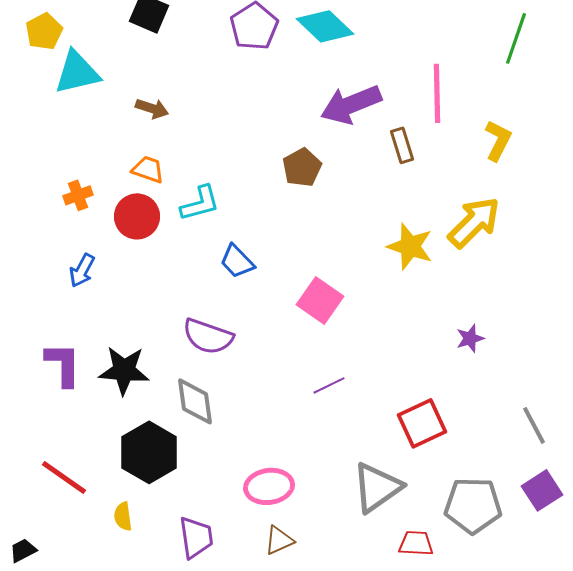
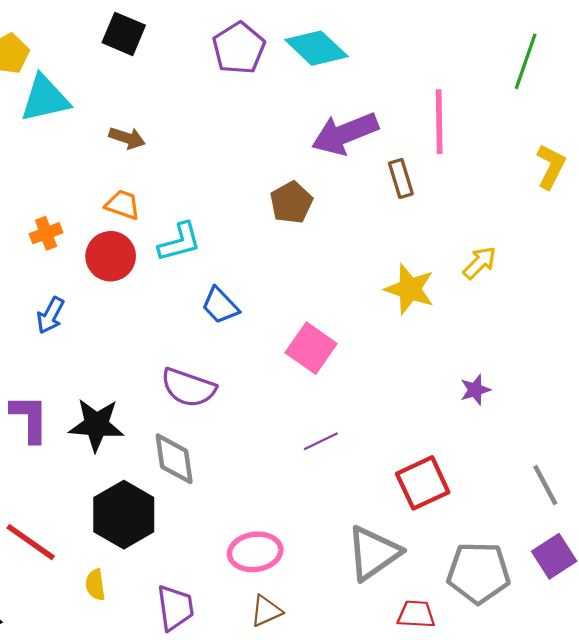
yellow L-shape: (498, 140) -> (551, 166), moved
yellow arrow: (474, 222) -> (480, 263), size x0.6

